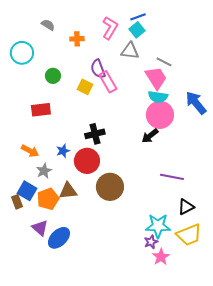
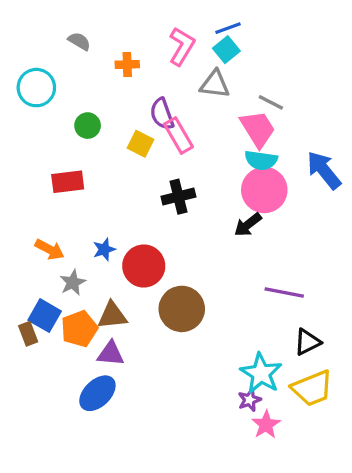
black cross: (95, 134) -> (178, 197), moved
cyan star: (158, 226) -> (261, 373), turned 30
purple triangle: (40, 228) -> (111, 354), moved, turned -36

